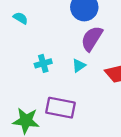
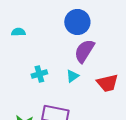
cyan semicircle: (21, 18) -> (18, 32), turned -32

